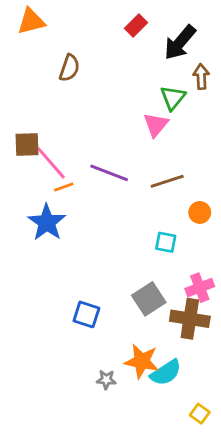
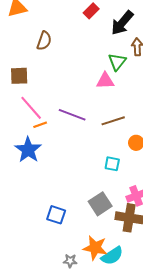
pink triangle: (156, 125) -> (105, 81), turned 48
brown square: (27, 144) -> (19, 76), moved

